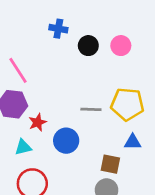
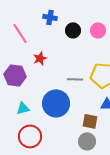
pink line: (18, 70) -> (20, 33), moved
red star: (38, 122) -> (40, 58), moved
blue circle: (66, 141) -> (56, 103), size x1.4

